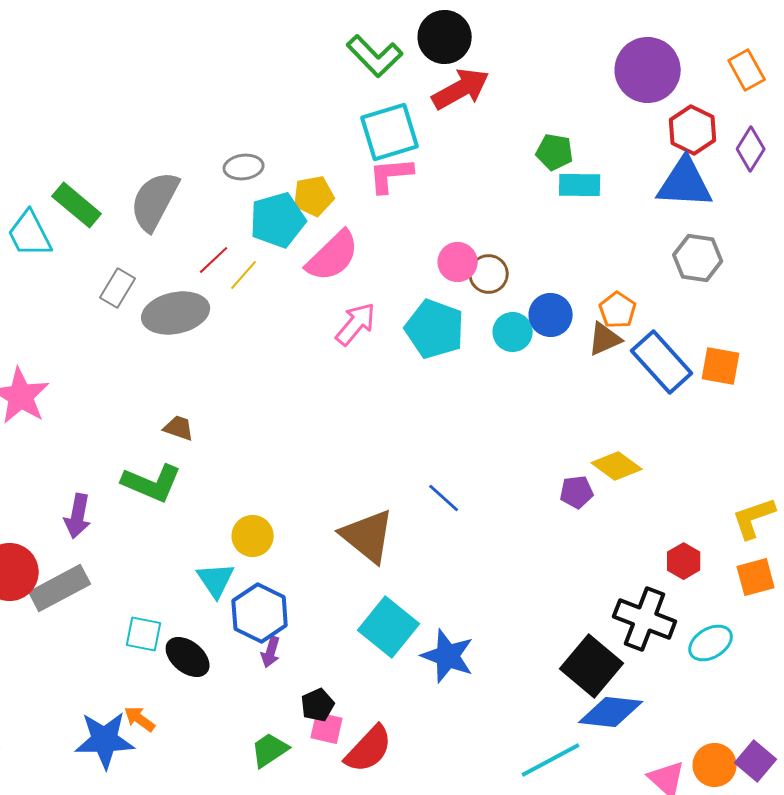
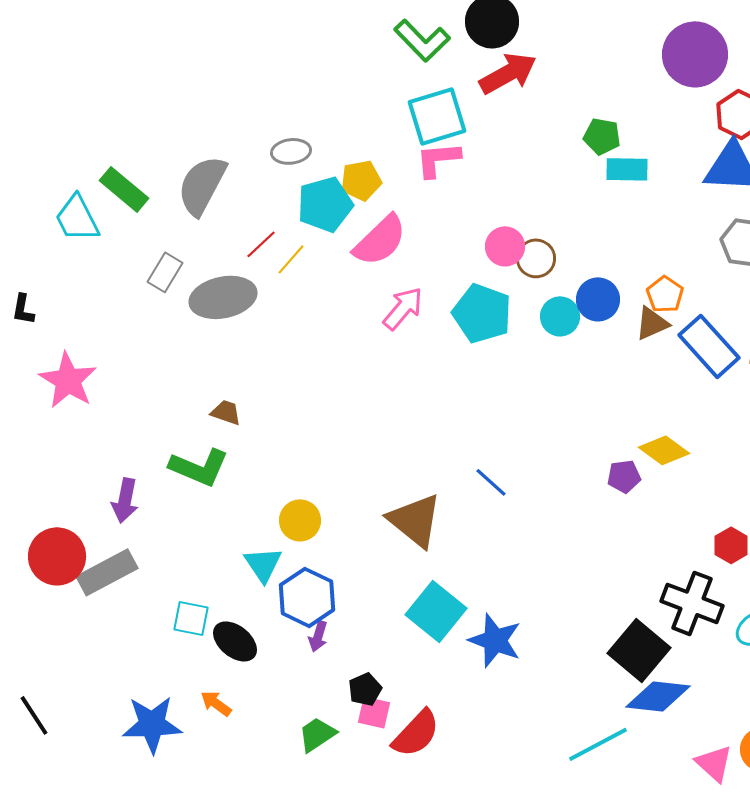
orange arrow: (140, 719) -> (216, 703), moved

